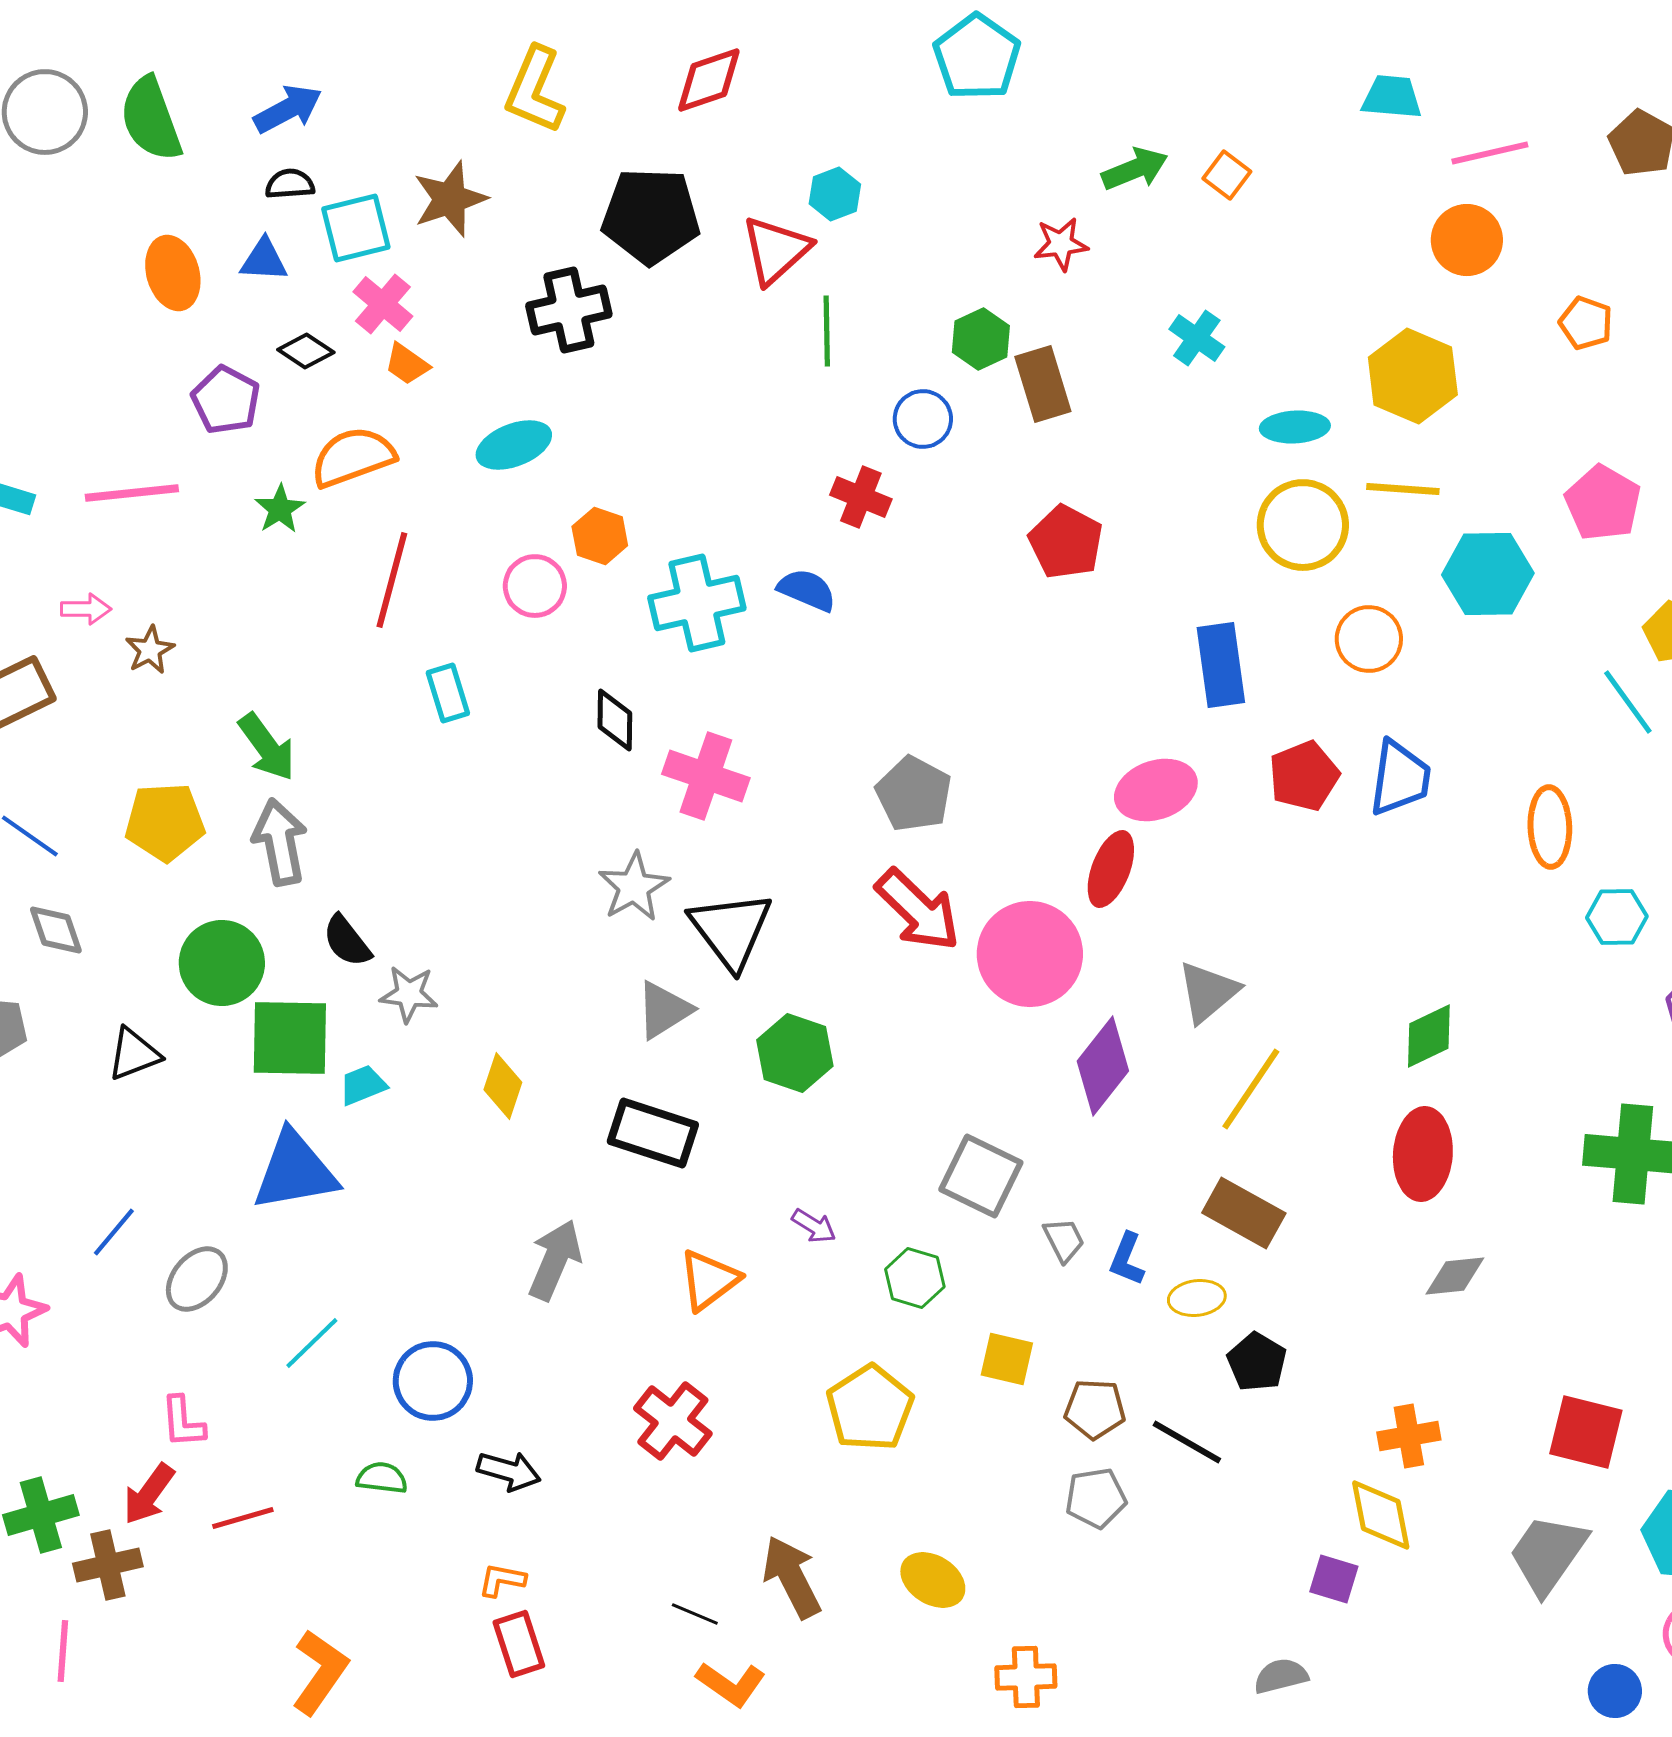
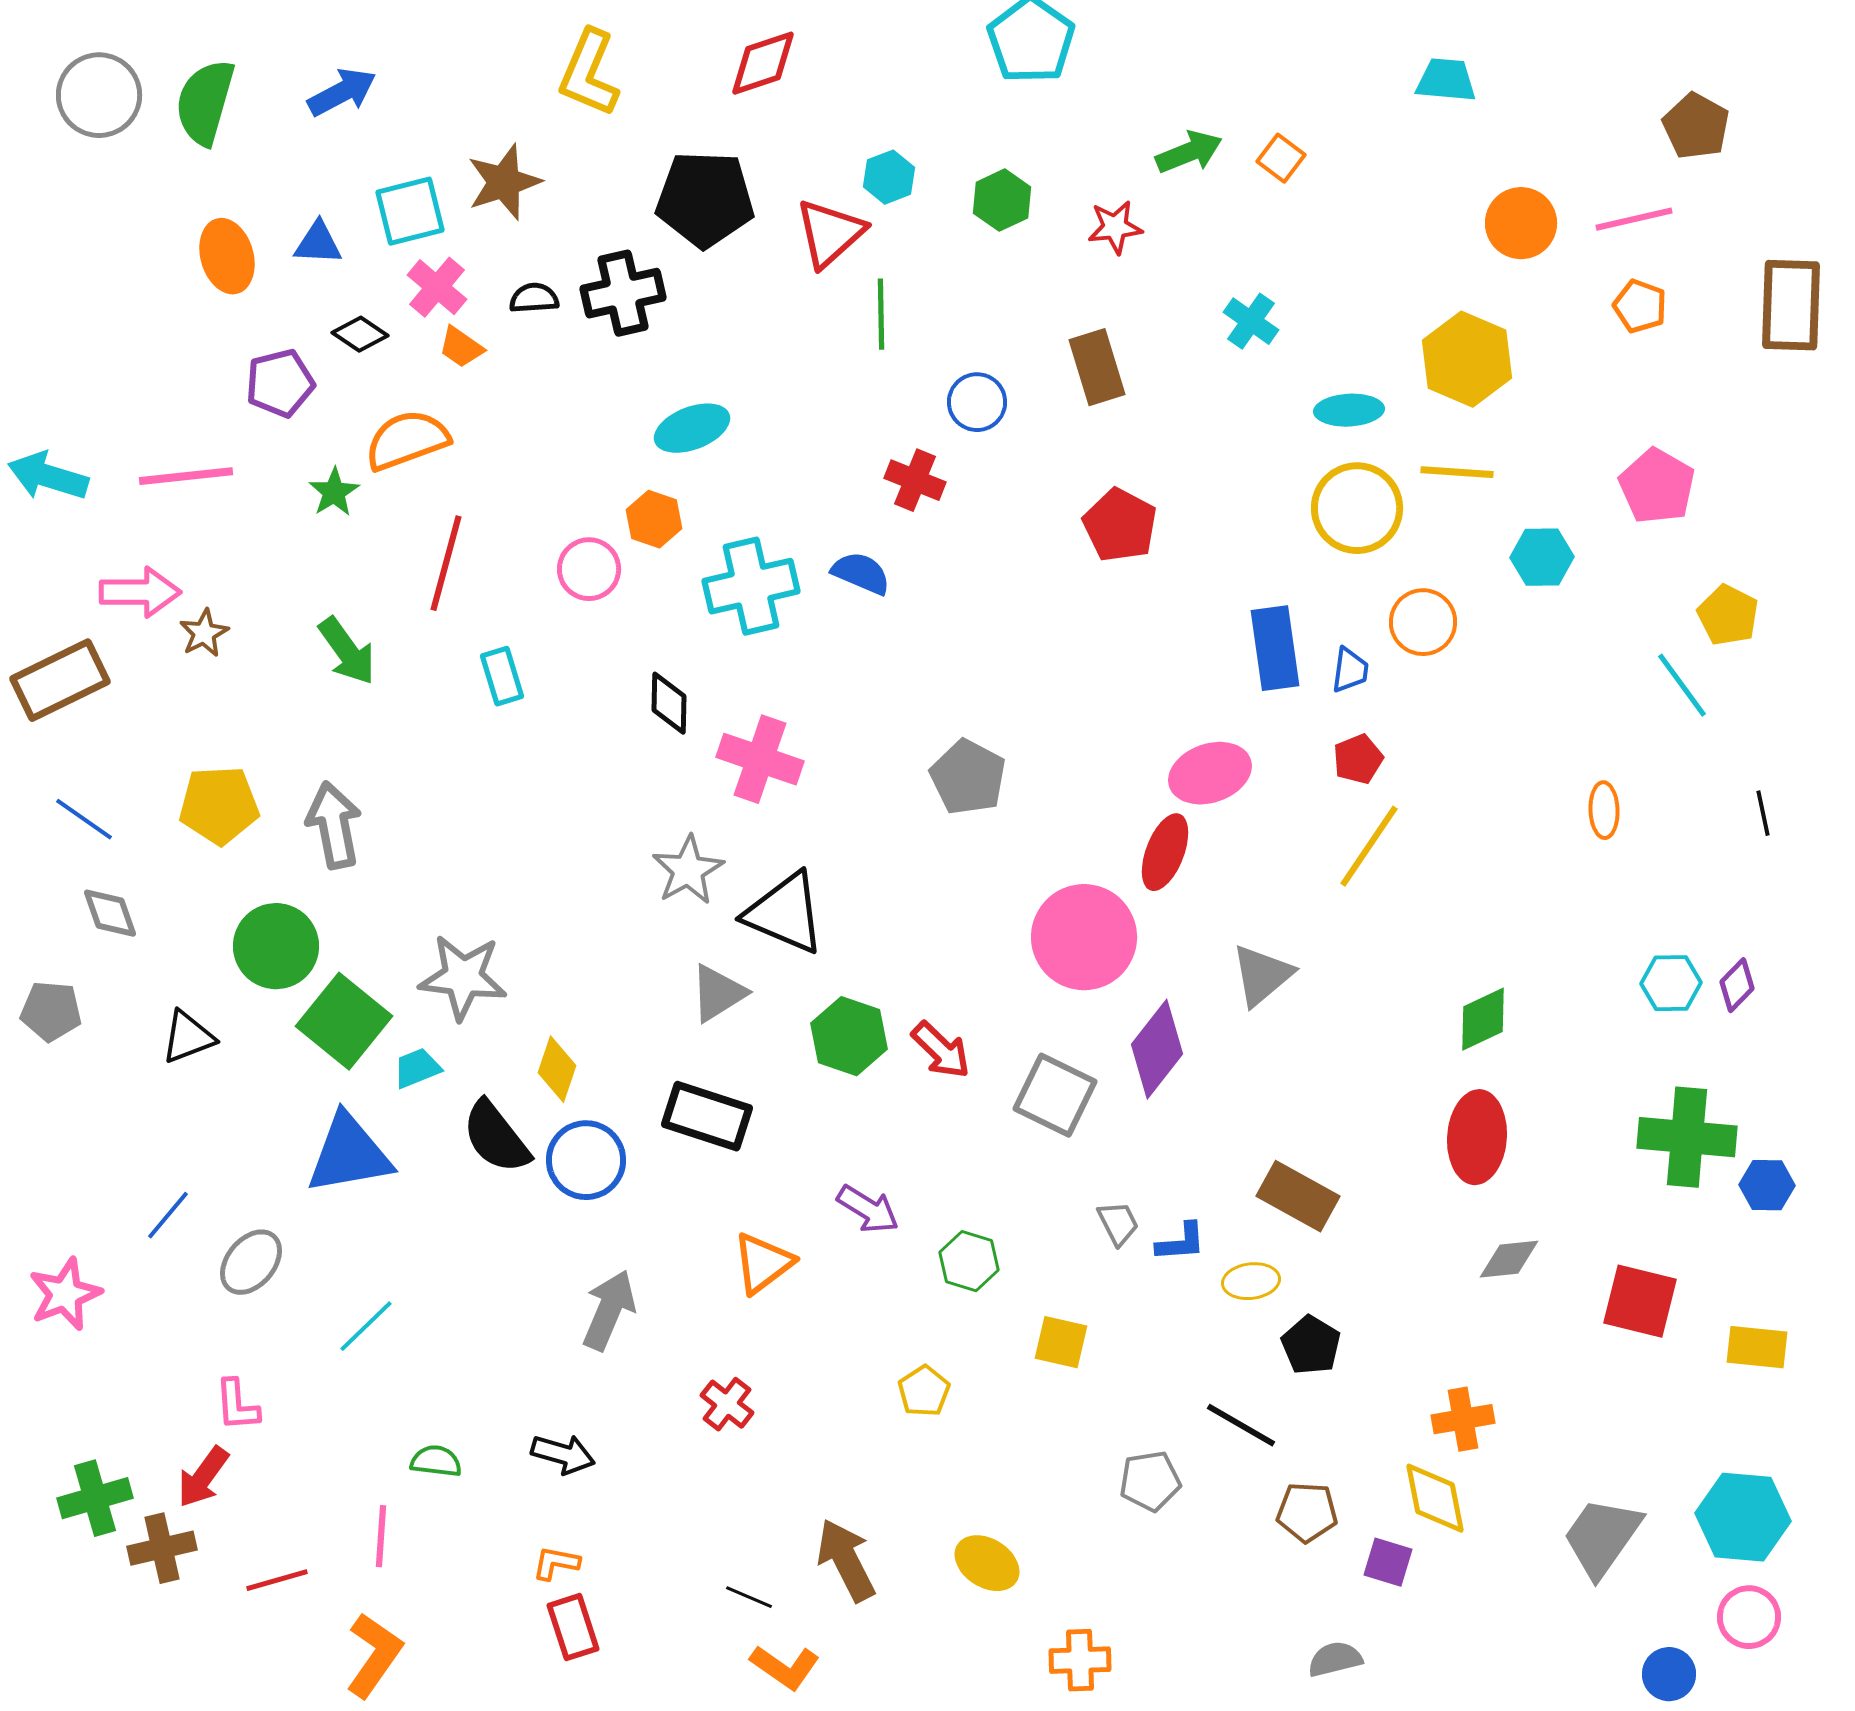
green semicircle: (151, 119) -> (205, 102), turned 36
pink line: (1490, 153) -> (1634, 219), moved
black semicircle: (290, 184) -> (534, 298), moved
green hexagon: (981, 339) -> (1002, 200), moved
purple pentagon: (226, 400) -> (280, 383), turned 30
cyan ellipse: (514, 445) -> (692, 428), moved
cyan hexagon: (1488, 574) -> (1542, 557), size x0.7
pink arrow: (86, 609) -> (140, 592), size x1.6
green arrow: (267, 747) -> (347, 651), moved
red pentagon: (1304, 776) -> (1358, 759), size x0.7
blue trapezoid: (1400, 778) -> (1350, 670), moved, size x0.6
orange ellipse: (1550, 827) -> (1604, 810), size x0.7
red arrow: (918, 910) -> (941, 1050), moved, size x0.7
cyan hexagon: (1617, 917) -> (1671, 983), moved
black triangle: (731, 930) -> (785, 913), turned -30
black semicircle: (347, 941) -> (496, 1137), moved, size x1.4
gray star: (409, 994) -> (463, 977), size x1.5
green square: (290, 1038) -> (344, 1021), turned 38
yellow line: (1251, 1089) -> (1369, 846), moved
gray square: (981, 1176) -> (1055, 1095), moved
purple arrow: (814, 1226) -> (868, 1209), size x1.4
blue L-shape: (1127, 1259) -> (1181, 1242), turned -116
gray arrow: (555, 1260) -> (609, 1310), moved
blue circle: (433, 1381) -> (586, 1160), moved
yellow pentagon: (870, 1408) -> (924, 1391), size x0.6
brown pentagon: (1095, 1409) -> (1307, 1512), moved
red cross: (673, 1421) -> (727, 1404), size x0.7
red square: (1586, 1432) -> (1640, 1301), moved
red line: (243, 1518) -> (277, 1580), moved
pink line: (63, 1651) -> (381, 1536), moved

